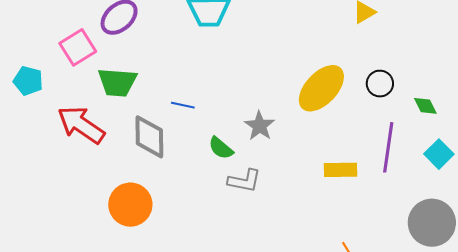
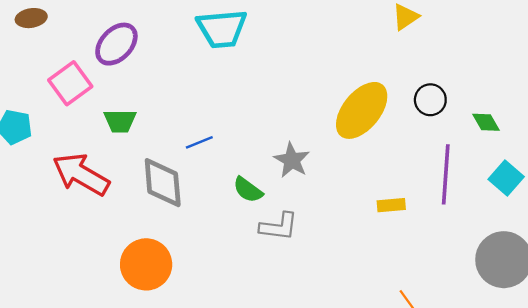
green trapezoid: (117, 82) -> (120, 121), size x0.7
blue line: (183, 105) -> (199, 142), turned -30
yellow rectangle: (340, 170) -> (391, 205), size x0.7

